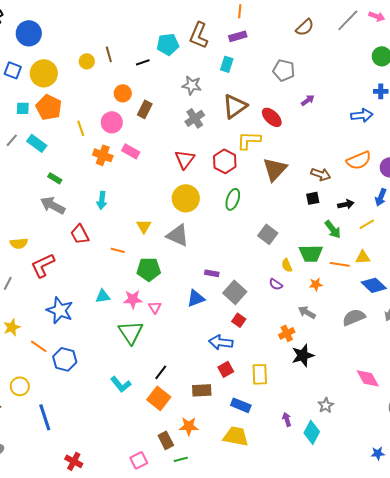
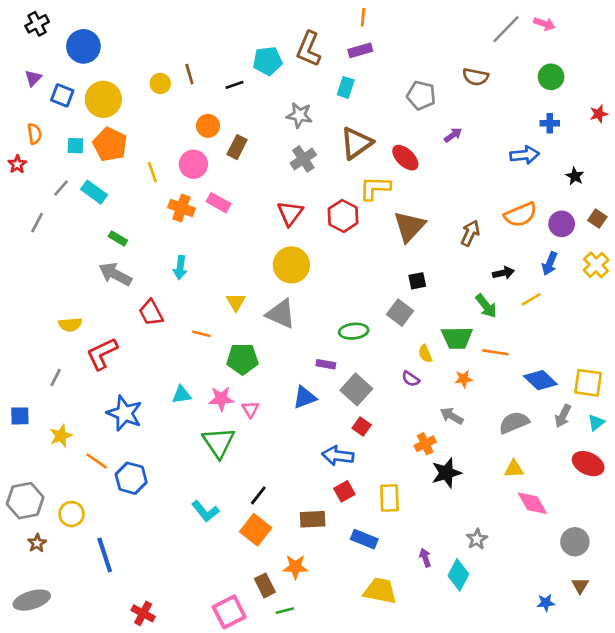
brown semicircle: (305, 27) -> (476, 77), moved, turned 54
brown arrow: (321, 174) -> (470, 233), turned -84
black square: (313, 198) -> (417, 281), moved
green ellipse: (233, 199) -> (354, 331), moved, turned 65
yellow triangle: (363, 257) -> (514, 469), moved
yellow trapezoid: (236, 436) -> (380, 591), moved
pink square: (139, 460) -> (229, 612), size x1.4

